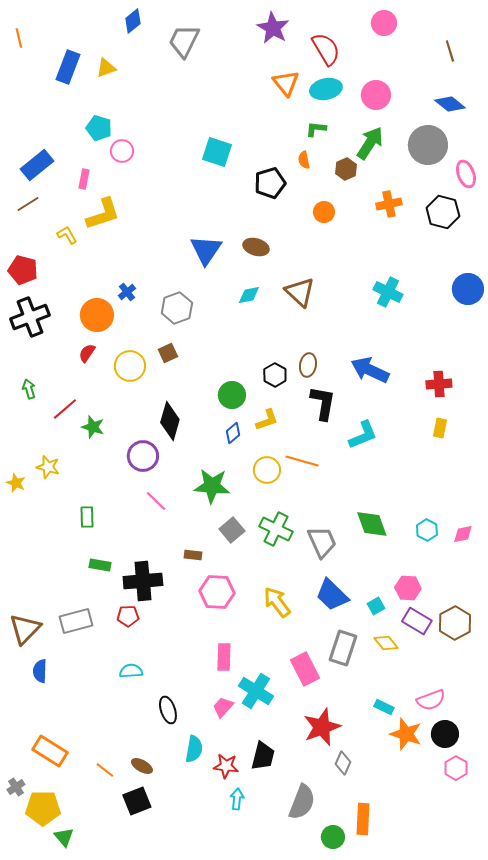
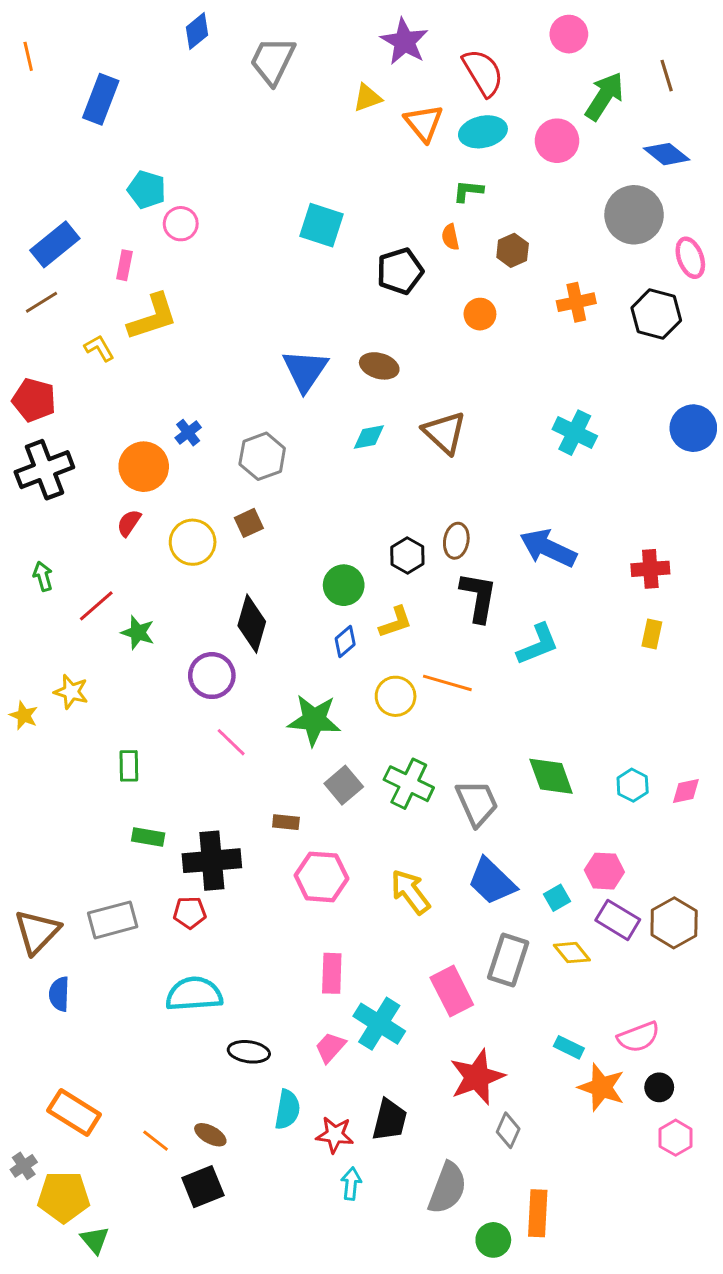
yellow triangle: (106, 68) -> (367, 98), moved
green arrow: (370, 143) -> (604, 96), moved
cyan semicircle: (131, 671) -> (194, 994), size x1.6
black ellipse: (168, 710) -> (249, 1052), turned -64
black circle: (445, 734) -> (659, 1087), size x0.7

